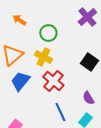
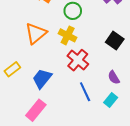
blue trapezoid: (20, 81) -> (42, 78), moved

